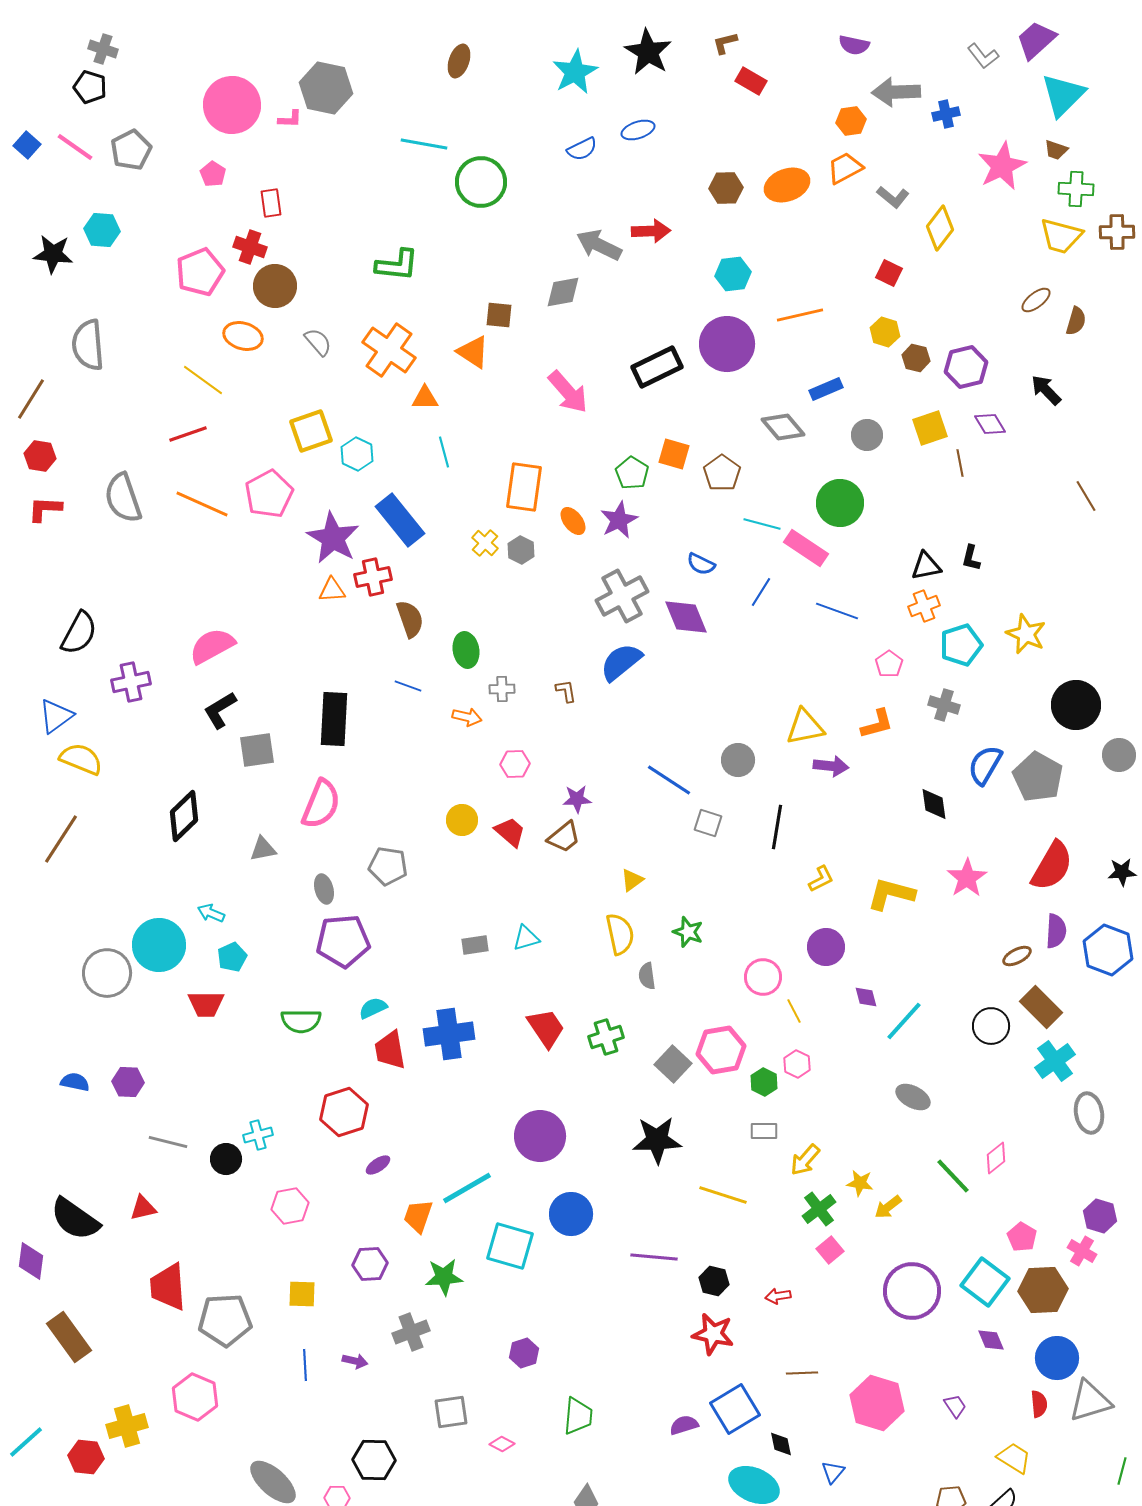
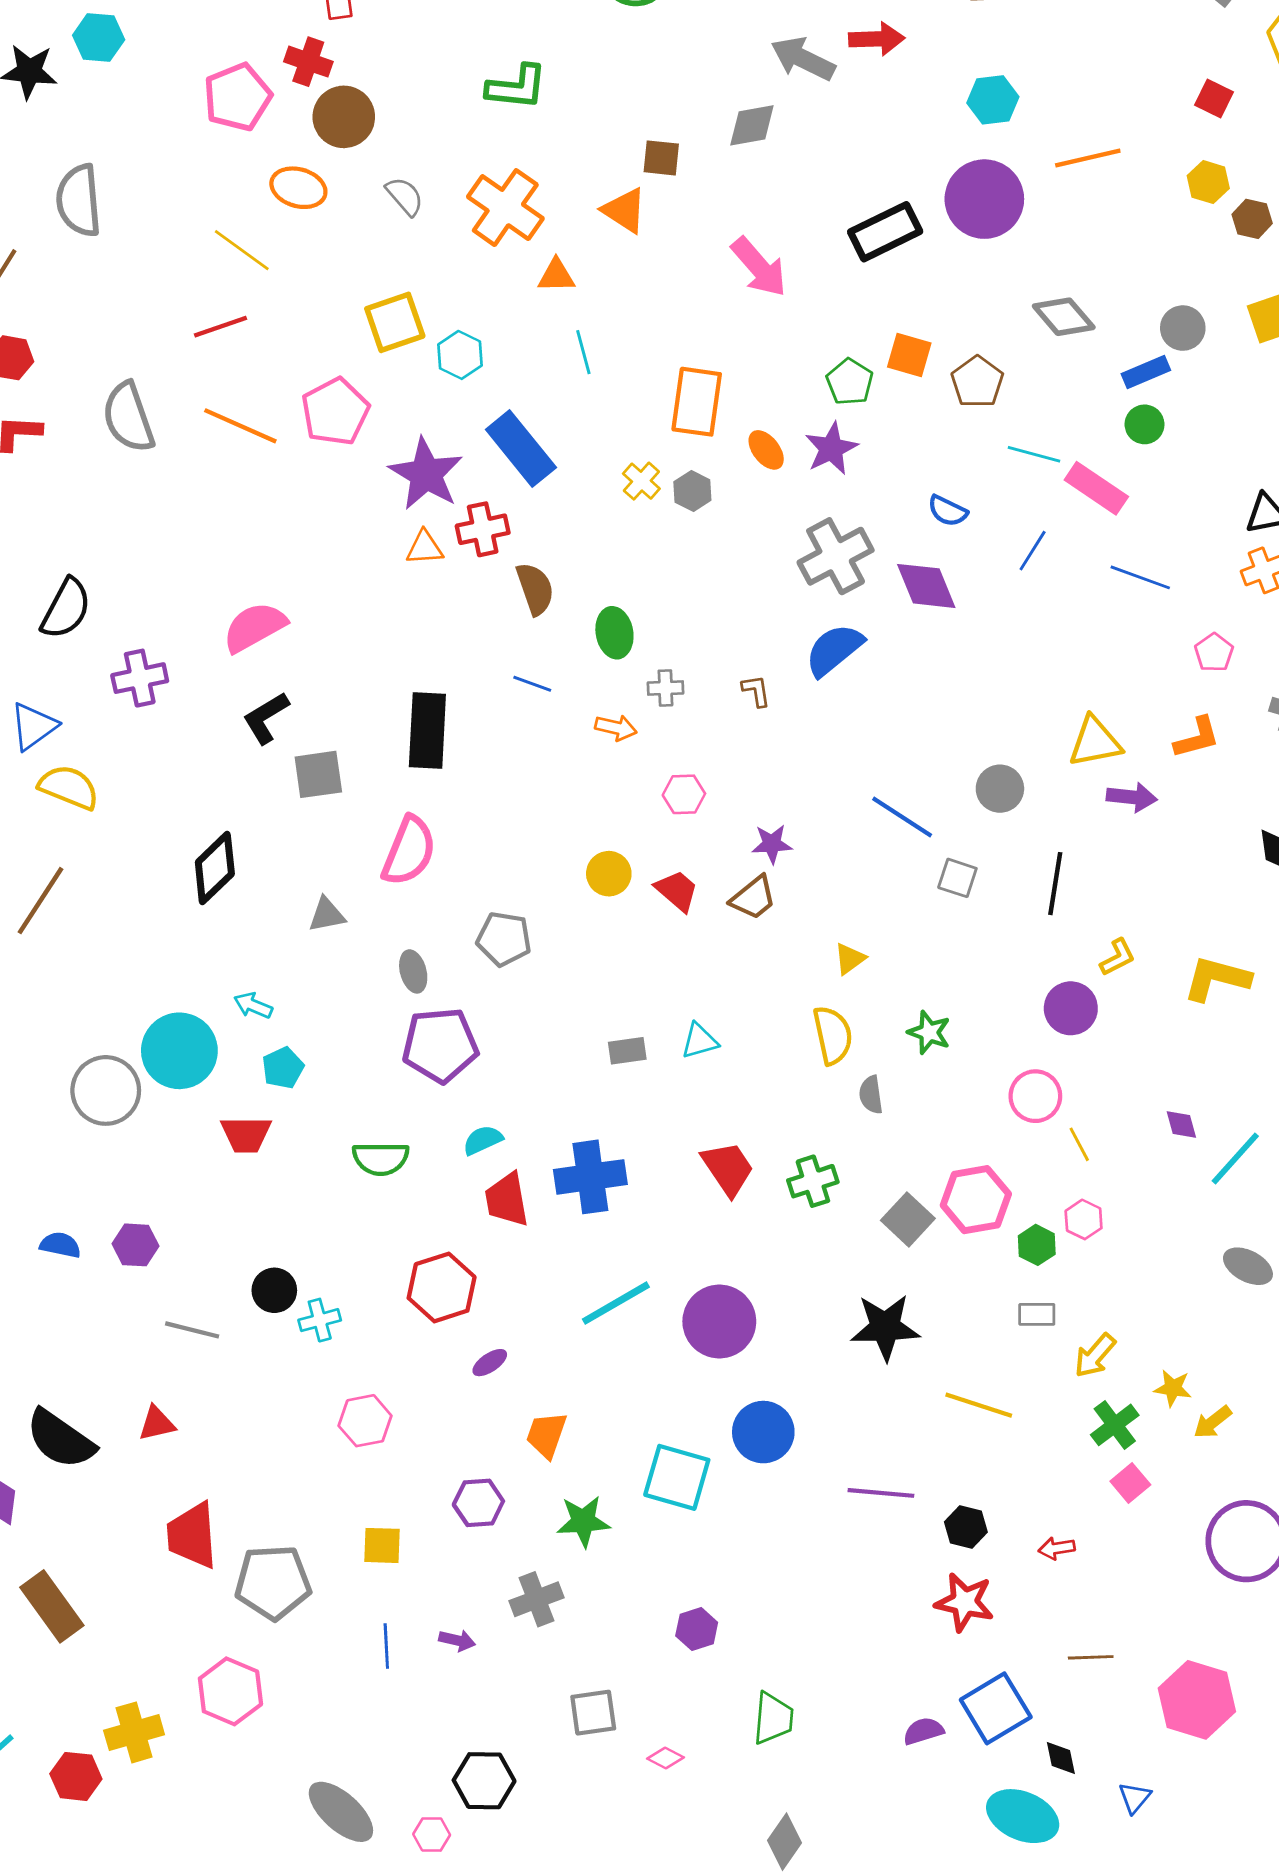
blue rectangle: (826, 389) -> (1146, 372), moved
green circle: (840, 503) -> (1145, 424), size x0.6
purple circle: (826, 947) -> (1071, 1008), moved
black circle: (226, 1159) -> (274, 1290), moved
cyan line: (467, 1188) -> (616, 1303), moved

